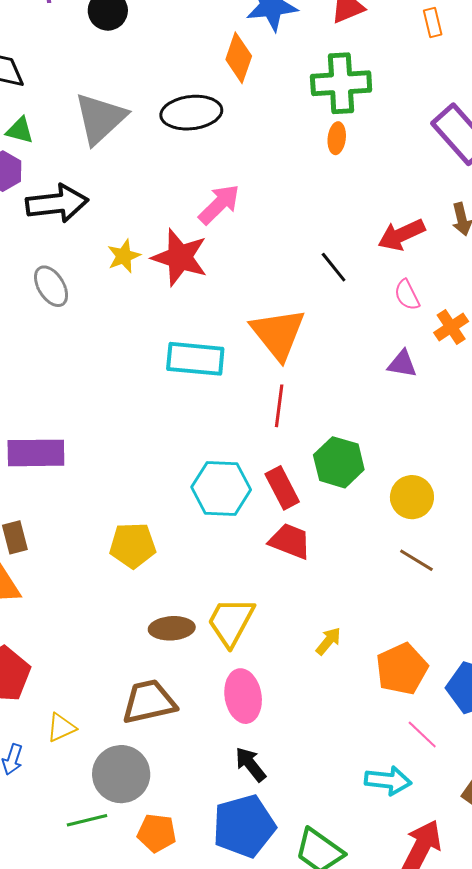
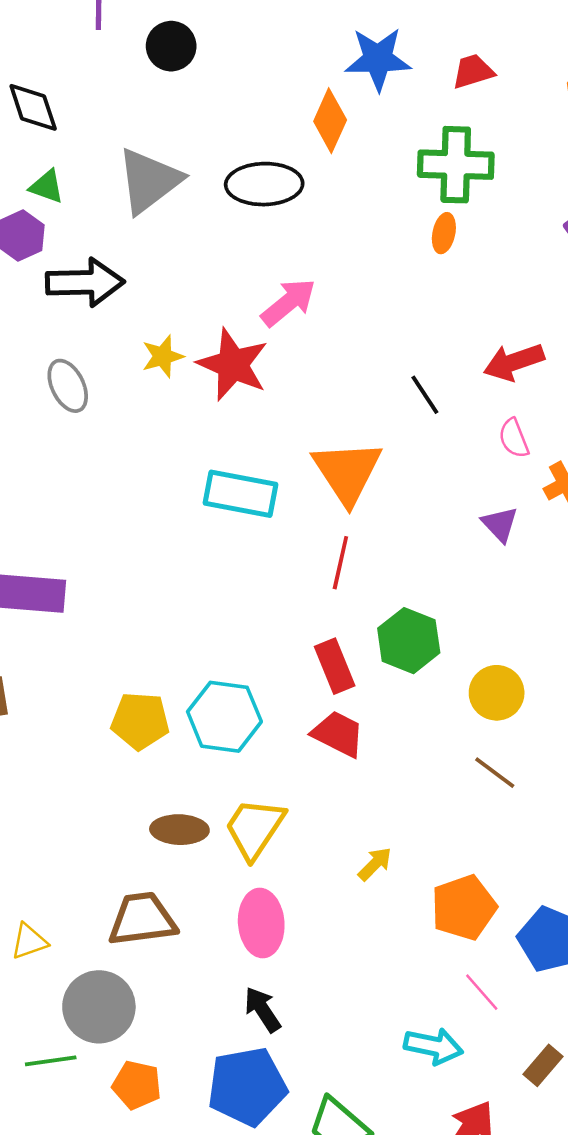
purple triangle: (402, 364) -> (500, 524), turned 32
cyan hexagon: (221, 488) -> (224, 717), moved

